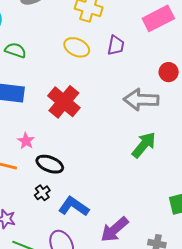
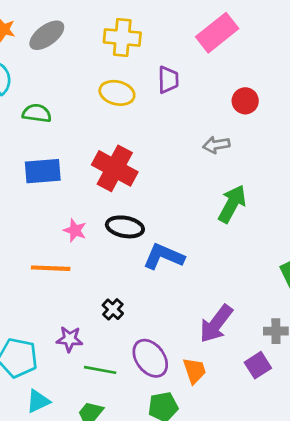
gray arrow: (141, 100) -> (216, 145), size x0.6
black ellipse: (50, 164) -> (125, 227), moved
black cross: (42, 193) -> (113, 309), moved
blue L-shape: (74, 206) -> (164, 257), moved

